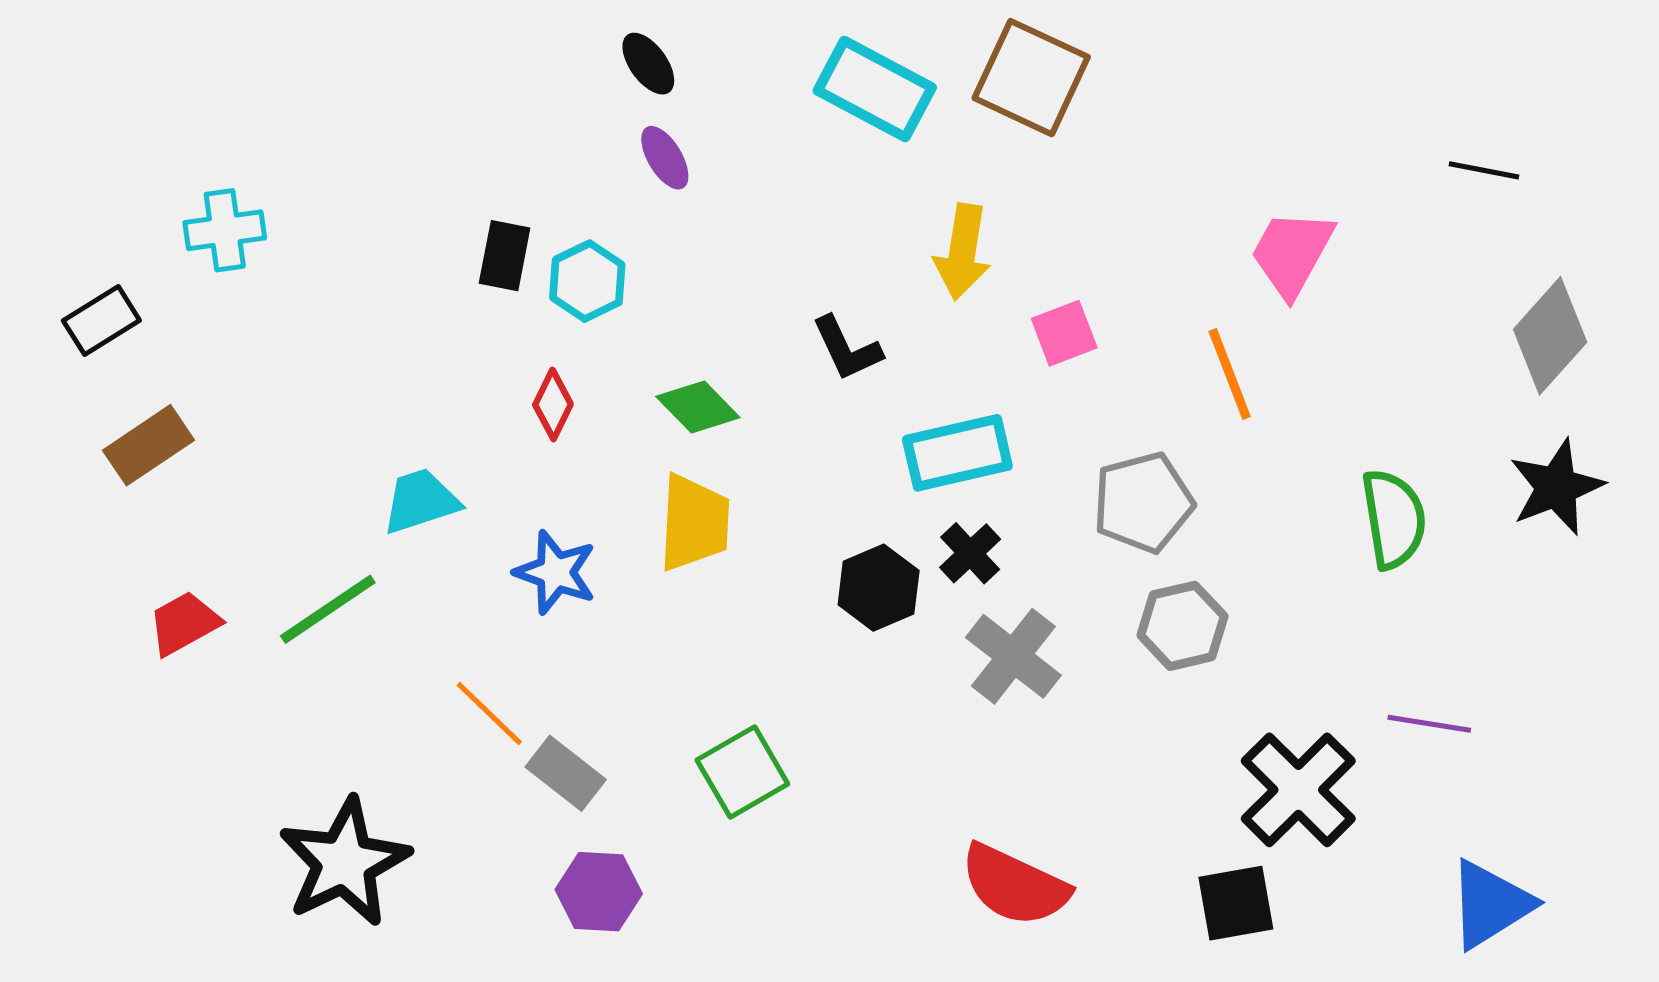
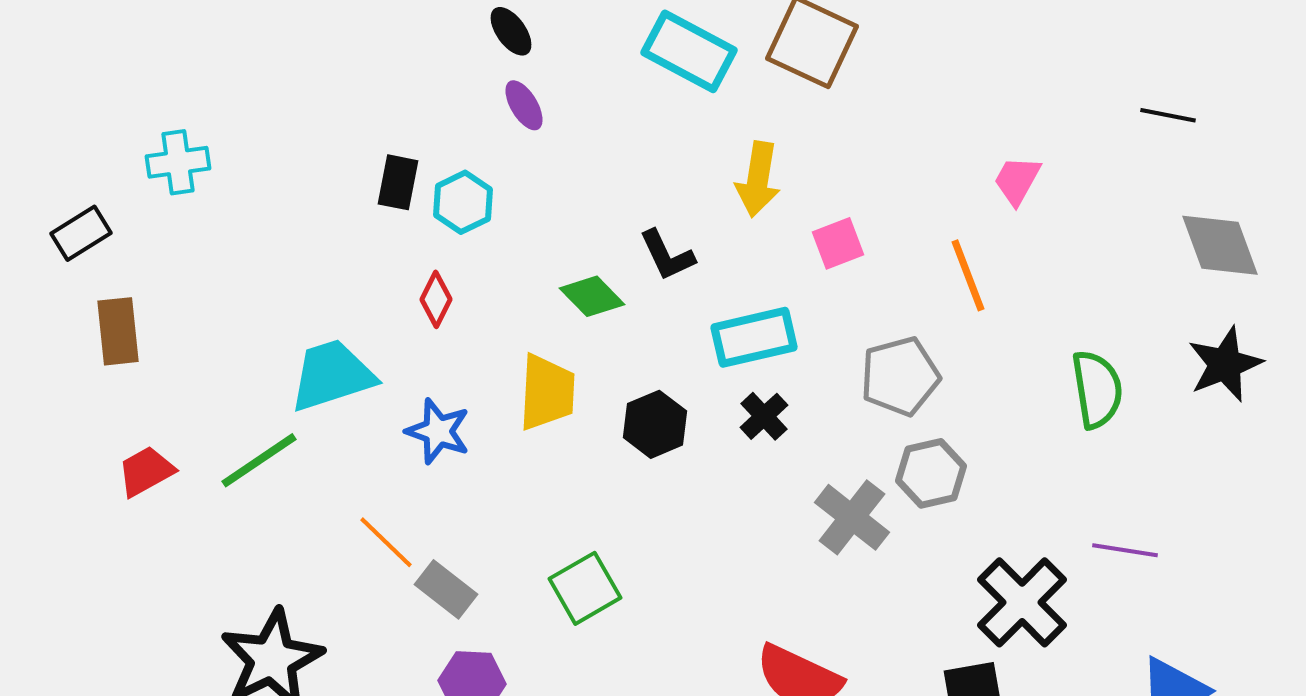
pink trapezoid: (1292, 253) -> (1017, 180), size x0.7
gray diamond: (1550, 336) -> (1220, 245), turned -62
green diamond: (698, 407) -> (592, 296), moved
brown rectangle: (148, 445) -> (118, 331), turned -62
cyan trapezoid: (421, 501) -> (332, 375), size x1.4
black hexagon: (879, 588) -> (655, 424), moved
gray cross: (1013, 656) -> (852, 517), moved

